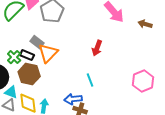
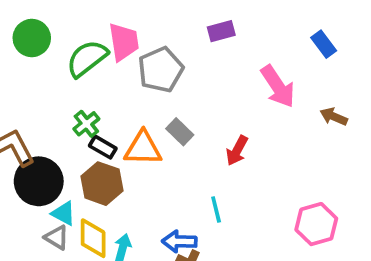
gray rectangle: (37, 42) -> (180, 132), moved
orange triangle: (48, 53) -> (143, 148), turned 40
green cross: (14, 57) -> (86, 124), moved

